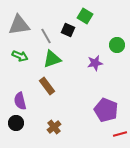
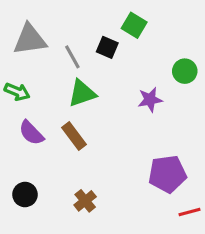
green arrow: (20, 56) -> (17, 92), moved
purple semicircle: (20, 101) -> (31, 133), moved, turned -30
purple pentagon: (106, 110) -> (167, 174), turned -30

